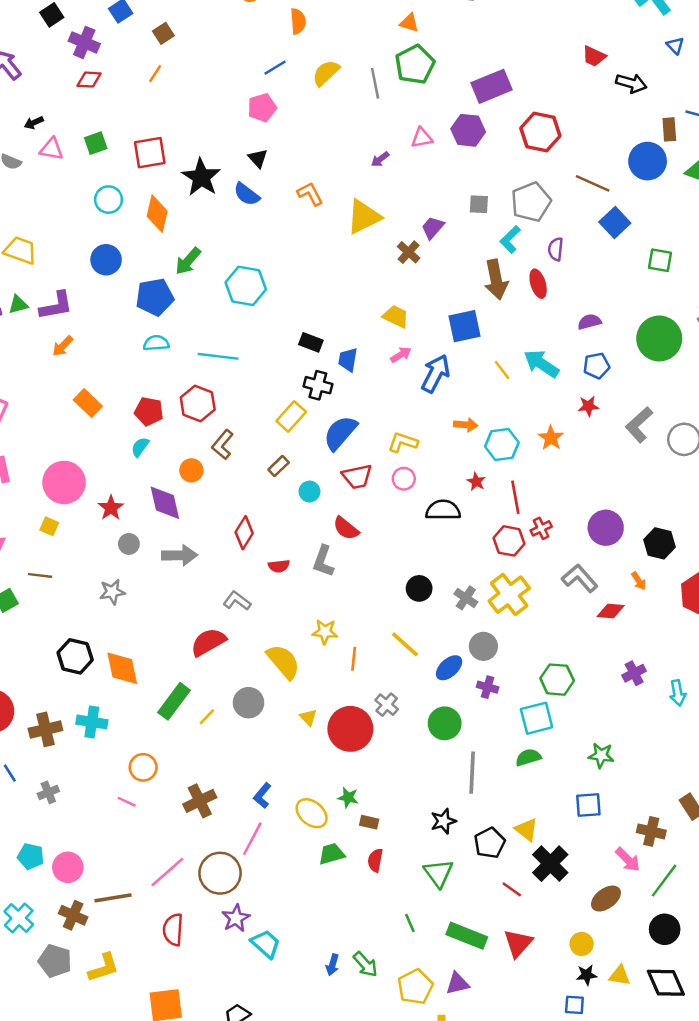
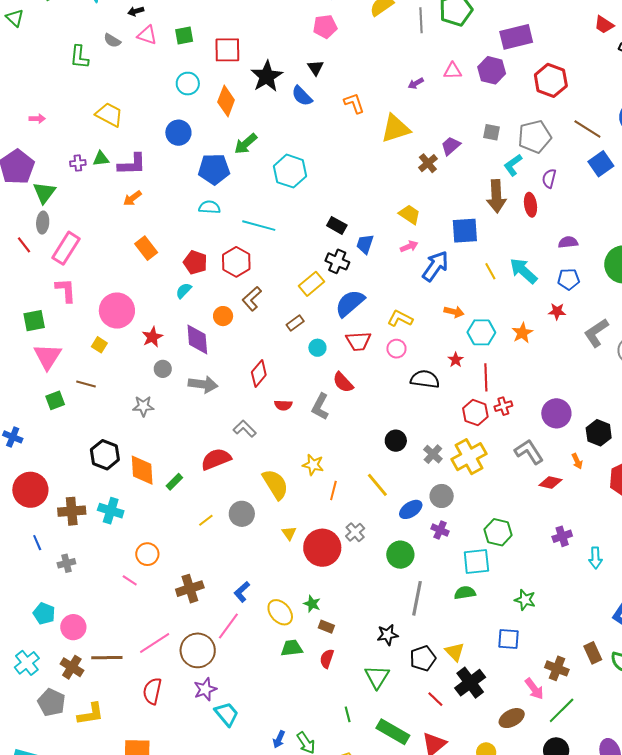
green rectangle: (174, 701) -> (174, 482), moved, size x0.6

